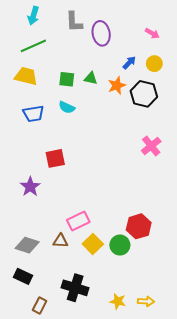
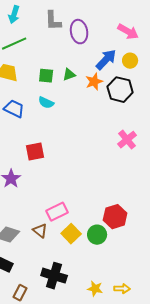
pink arrow: (152, 33) -> (128, 32), size x1.5
blue arrow: (129, 63) -> (106, 60), size x1.6
green triangle: (91, 78) -> (69, 75), turned -32
blue trapezoid: (33, 114) -> (14, 109), turned -145
brown triangle: (60, 241) -> (40, 231), turned 35

